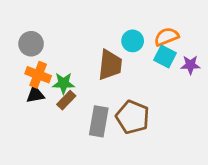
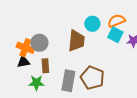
gray circle: (31, 44) -> (39, 43), moved
green star: (63, 83) -> (36, 83), moved
brown rectangle: (66, 100) -> (45, 66), turned -48

